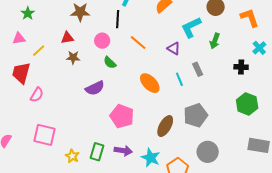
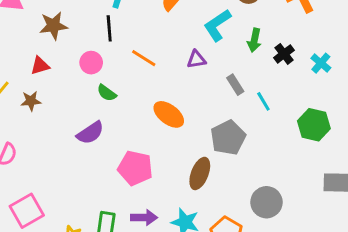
cyan cross: (259, 48) -> (321, 63), moved
purple triangle: (174, 49) -> (196, 59), turned -32
brown star: (73, 58) -> (31, 101), moved
black cross: (241, 67) -> (284, 54), moved, turned -32
cyan line: (179, 79) -> (263, 101), moved
gray pentagon: (196, 115) -> (228, 138), moved
pink square: (44, 135) -> (27, 211), turned -35

